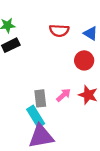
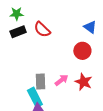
red semicircle: (59, 30) -> (42, 30), moved, turned 36

